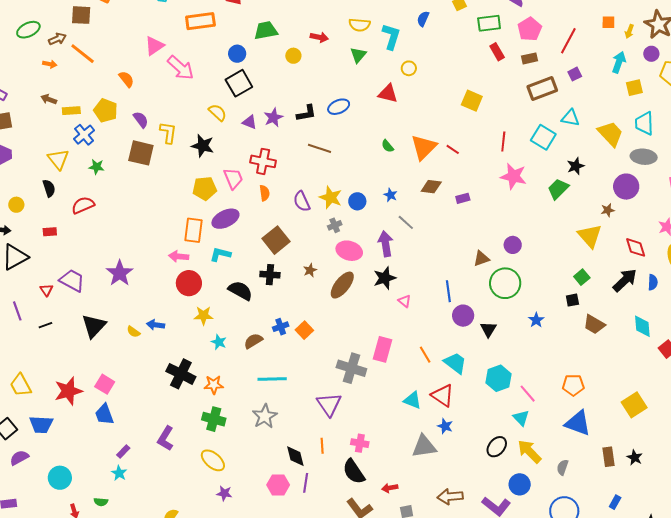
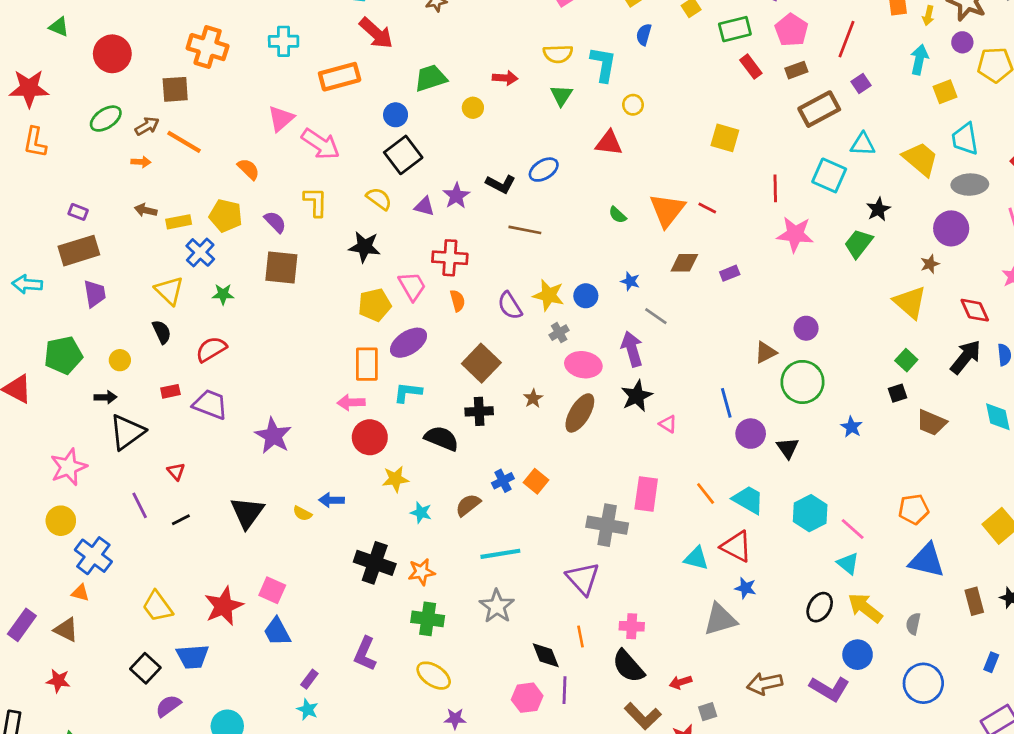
black L-shape: (306, 113) -> (501, 184), turned 45
yellow L-shape: (168, 133) -> (316, 202), moved
purple trapezoid: (72, 280) -> (210, 404), moved

